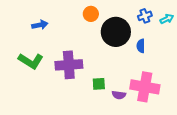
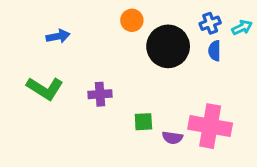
blue semicircle: (141, 46) -> (214, 51), moved
purple cross: (69, 65) -> (100, 94), size x0.6

